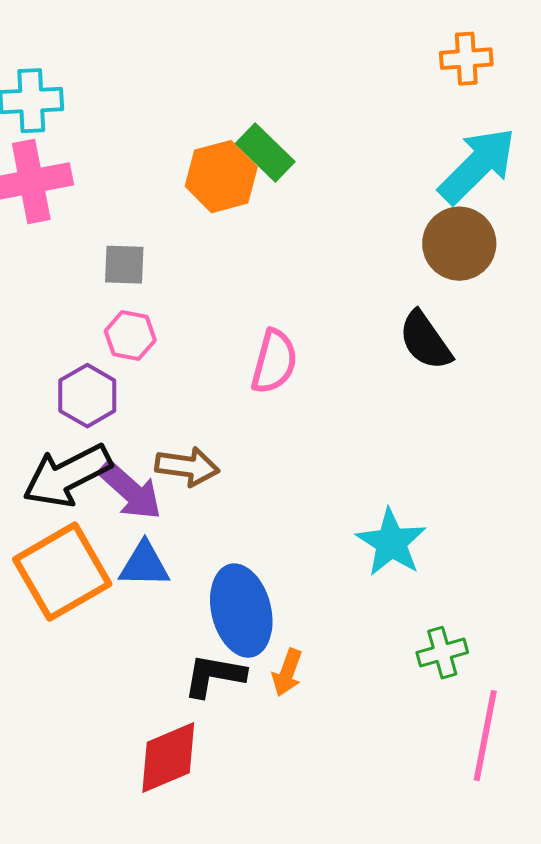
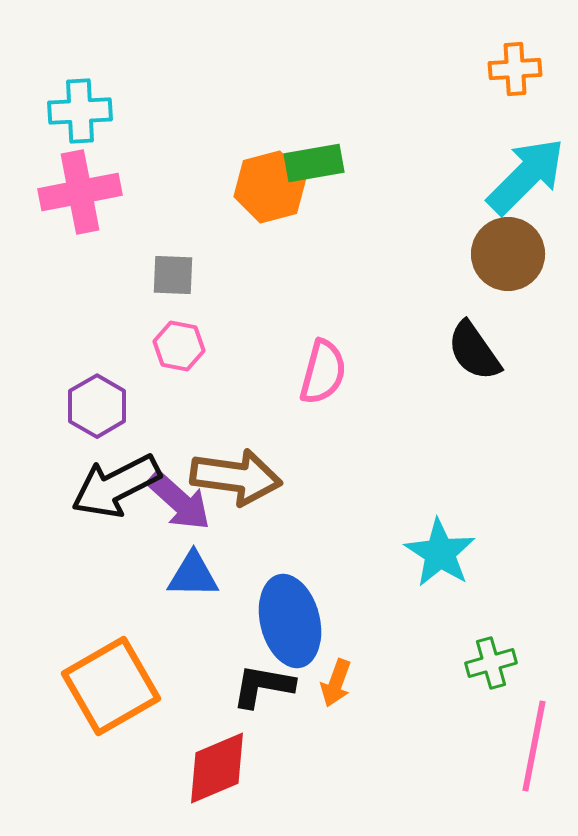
green rectangle: (265, 153) -> (314, 163), turned -54
purple hexagon: (87, 396) -> (97, 406), moved
brown arrow: (187, 467) -> (236, 477), size x1.4
orange square: (62, 572) -> (111, 686), moved

